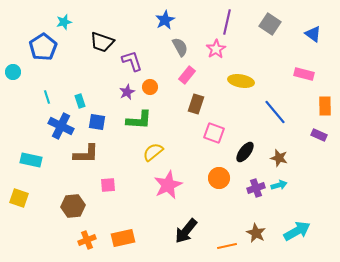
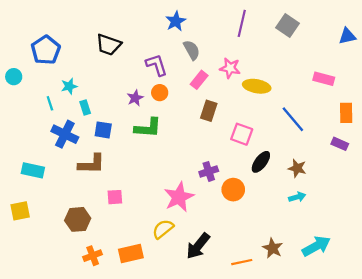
cyan star: (64, 22) -> (69, 86), moved
blue triangle: (313, 34) -> (347, 36), moved, turned -48
pink star: (216, 49) -> (230, 68), moved, turned -30
purple L-shape: (132, 61) -> (156, 65), moved
pink square: (214, 133) -> (242, 134), moved
yellow semicircle: (153, 152) -> (163, 229), moved
purple cross: (256, 188) -> (209, 171), moved
yellow square: (19, 198) -> (20, 211), turned -30

